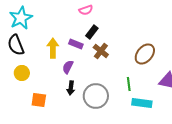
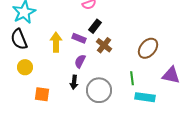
purple semicircle: (68, 67) -> (80, 61), moved

